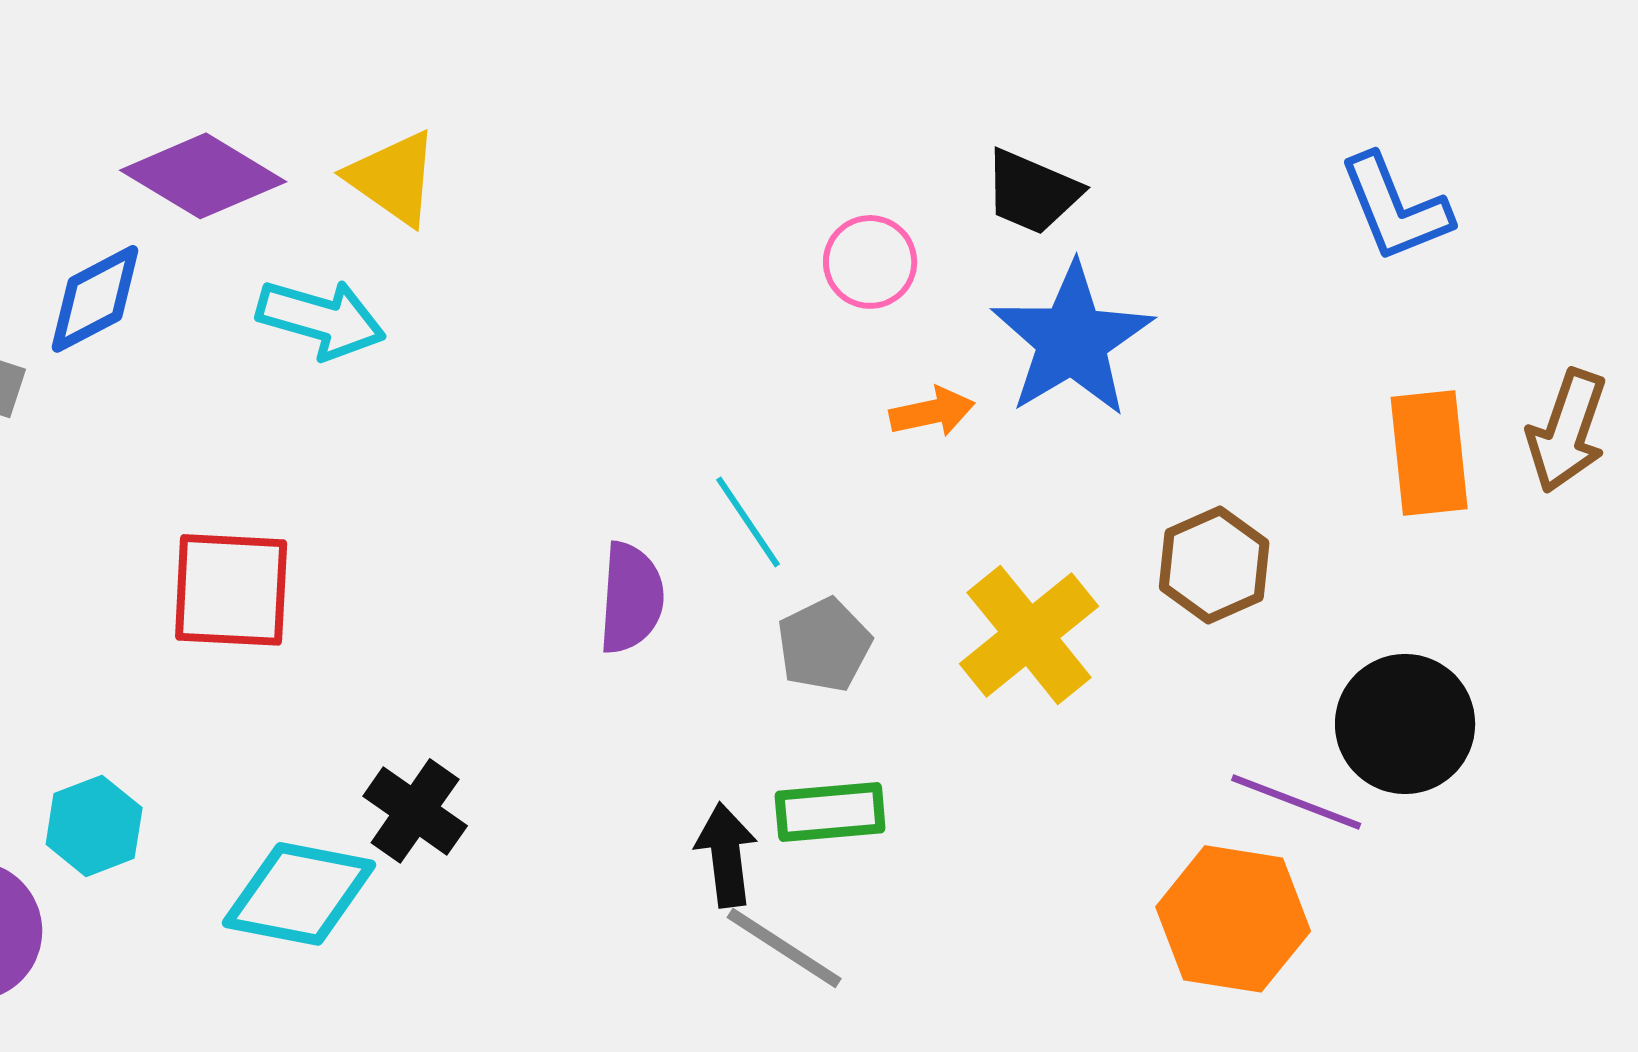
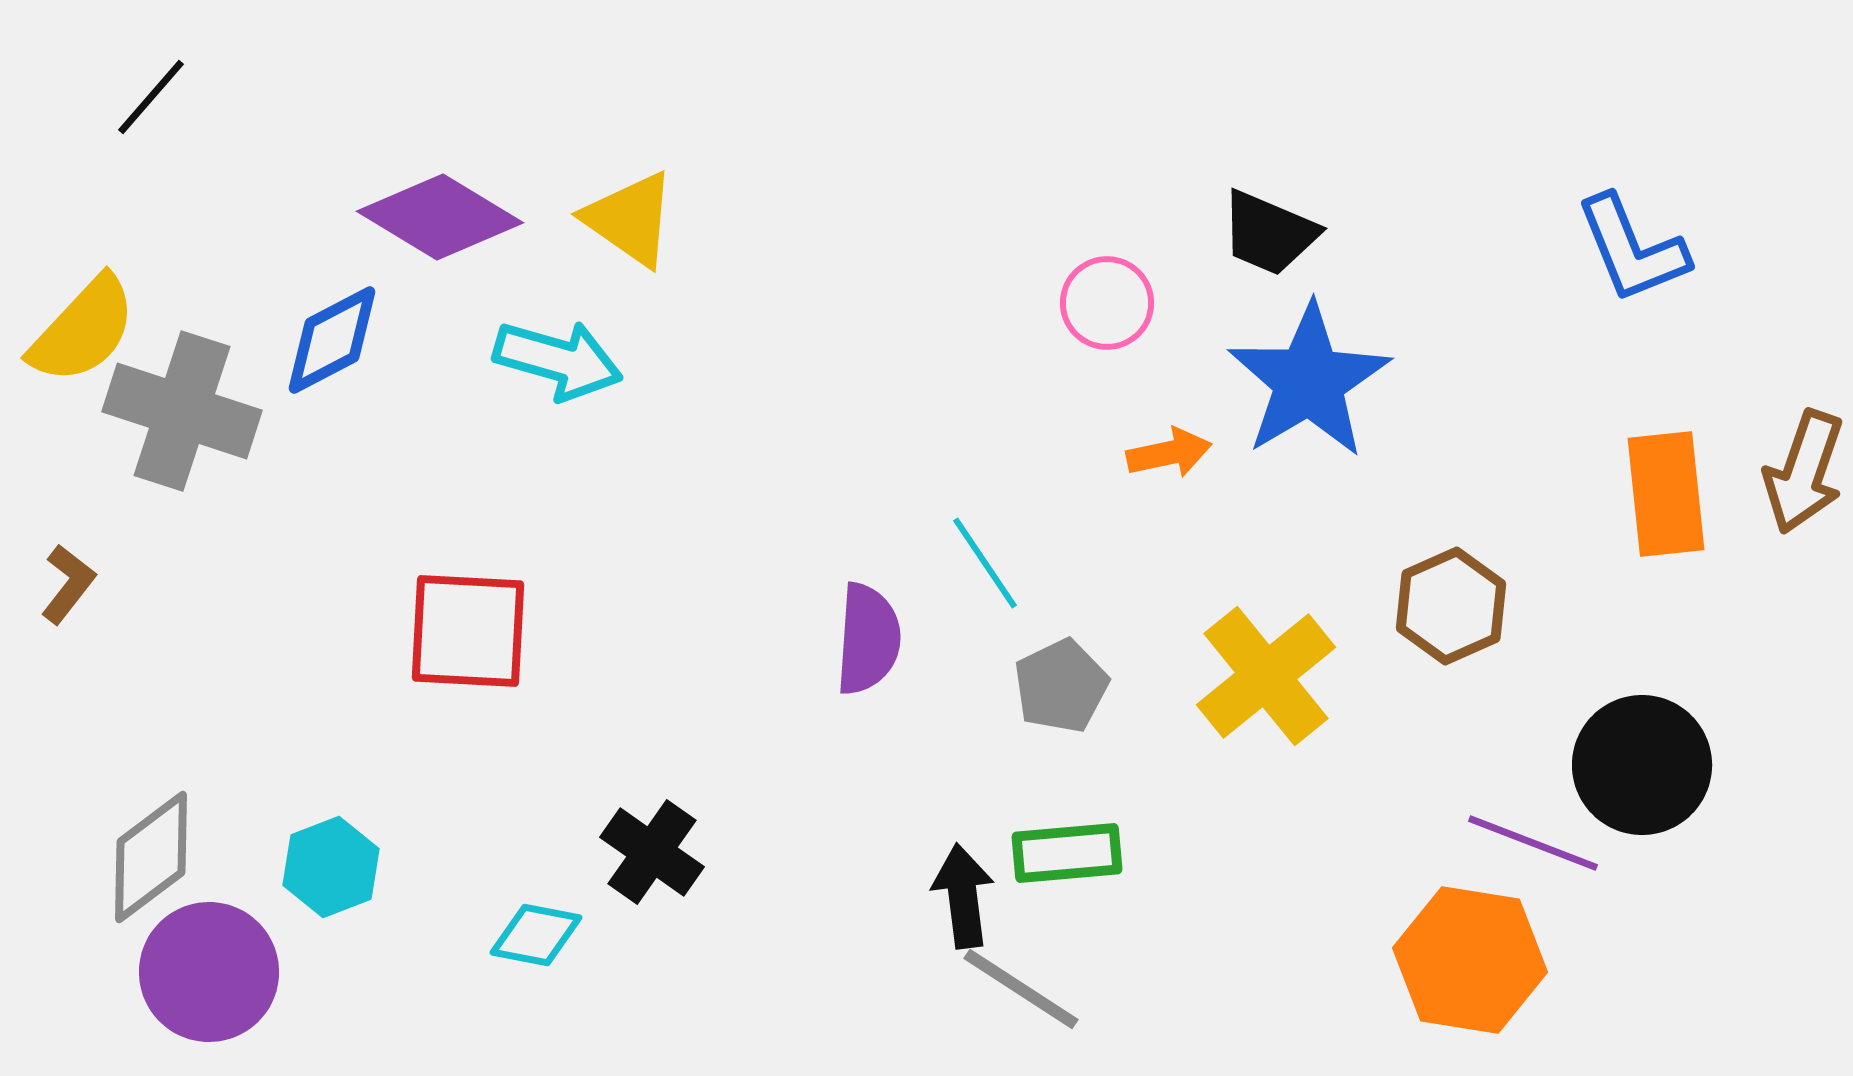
cyan diamond: (299, 894) -> (536, 935), size x0.6

